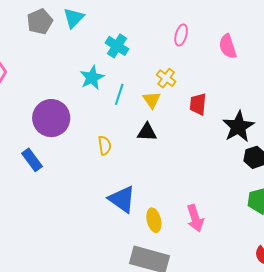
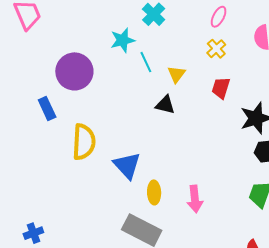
yellow cross: (166, 78) -> (216, 49), moved
cyan line: (119, 94) -> (146, 62), turned -55
yellow semicircle: (105, 145) -> (84, 142), moved, size x1.8

